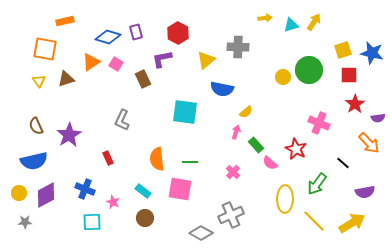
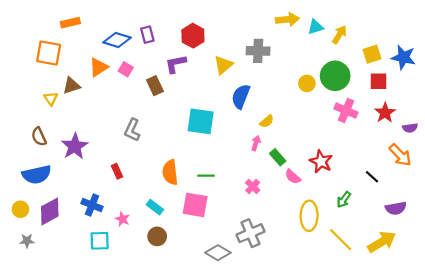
yellow arrow: (265, 18) -> (287, 19), size x1.5
yellow arrow: (314, 22) -> (339, 35), moved
yellow triangle: (39, 81) -> (51, 99), moved
blue semicircle: (222, 89) -> (241, 96), turned 100
pink cross: (319, 123) -> (346, 111), moved
green arrow: (317, 184) -> (344, 200), size x0.7

